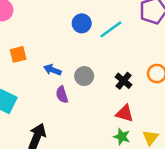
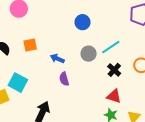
cyan line: (111, 29) -> (111, 47), moved
gray circle: (84, 76) -> (89, 54), moved

